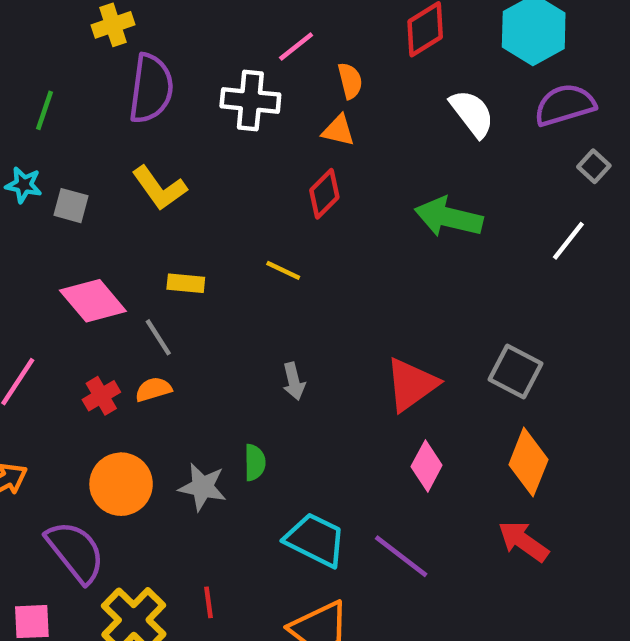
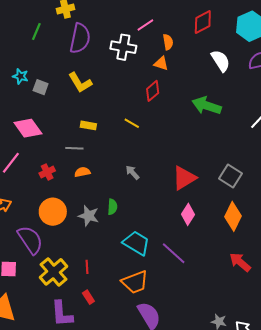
green line: (45, 110) -> (36, 32), moved
pink diamond: (93, 301) -> (28, 128), moved
gray line: (158, 337) -> (74, 148), turned -60
gray arrow: (294, 381) -> (132, 172), turned 147
orange semicircle: (153, 389) -> (82, 172), moved
red arrow: (523, 541) -> (240, 262), moved

